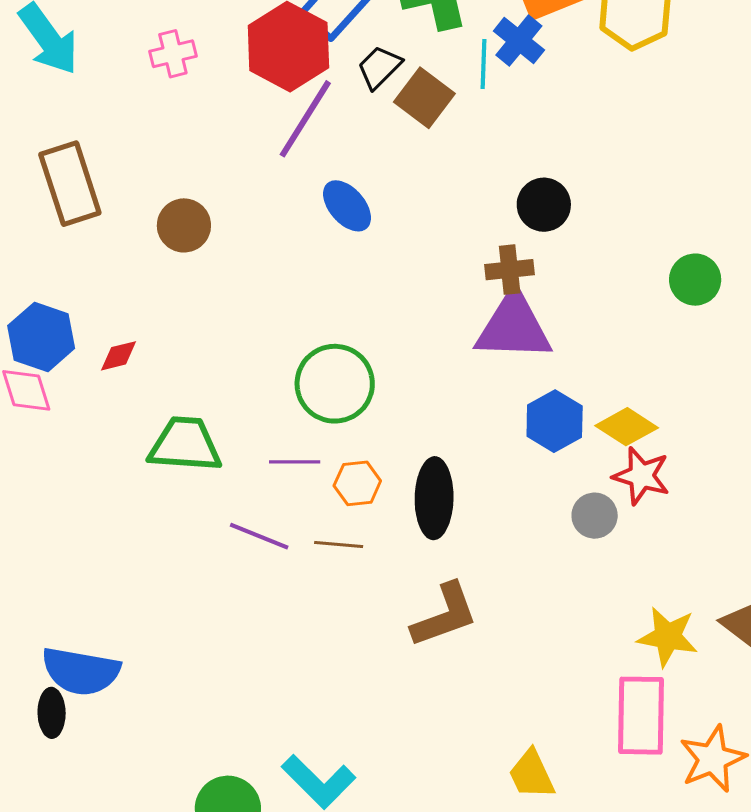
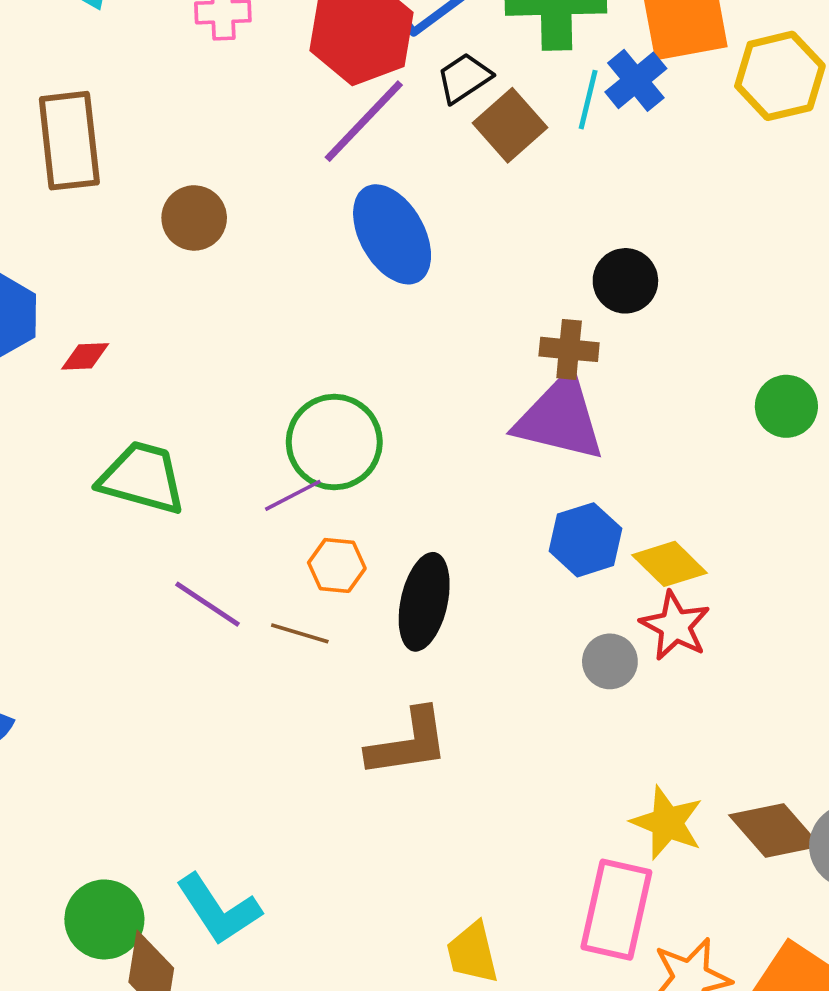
blue ellipse: (347, 206) -> (392, 234), size x1.5
purple line: (295, 462) -> (293, 495), moved, turned -39

